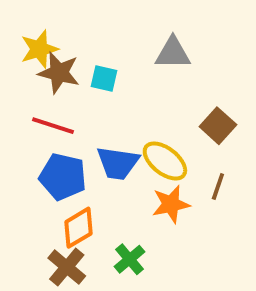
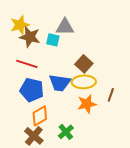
gray triangle: (173, 53) -> (65, 27), moved
brown square: (218, 126) -> (84, 64), moved
yellow ellipse: (165, 161) -> (84, 82), turned -40

